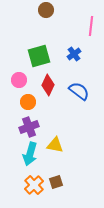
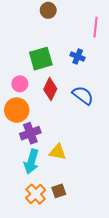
blue cross: (74, 54) -> (78, 56), turned -32
orange circle: (28, 102) -> (17, 110), moved, size x1.5

